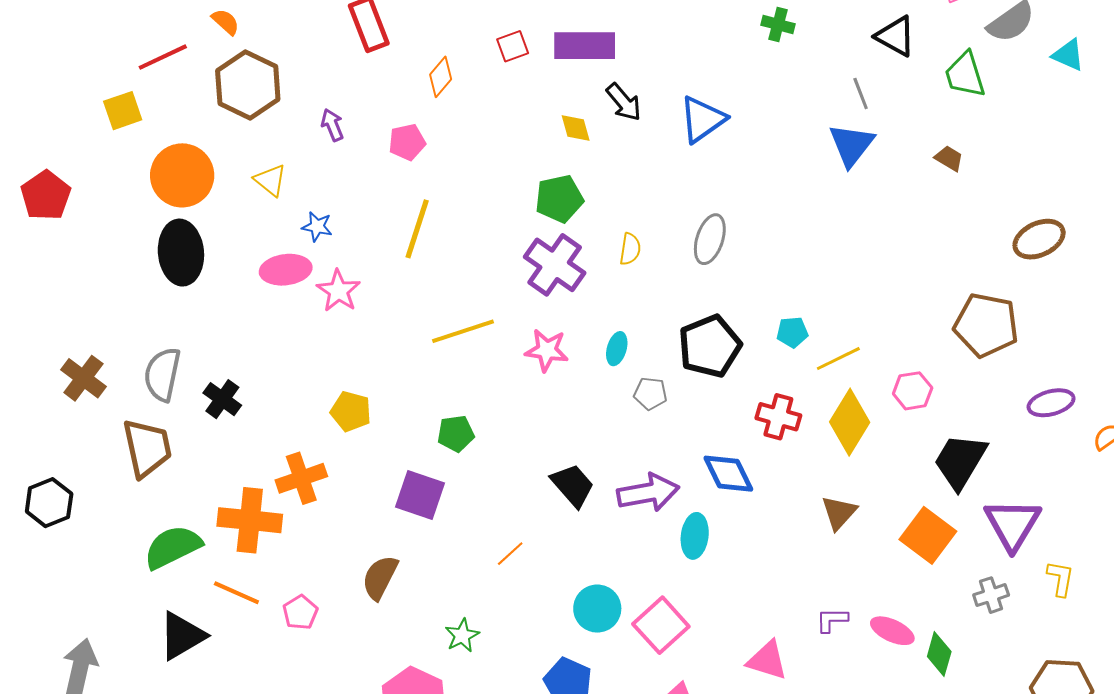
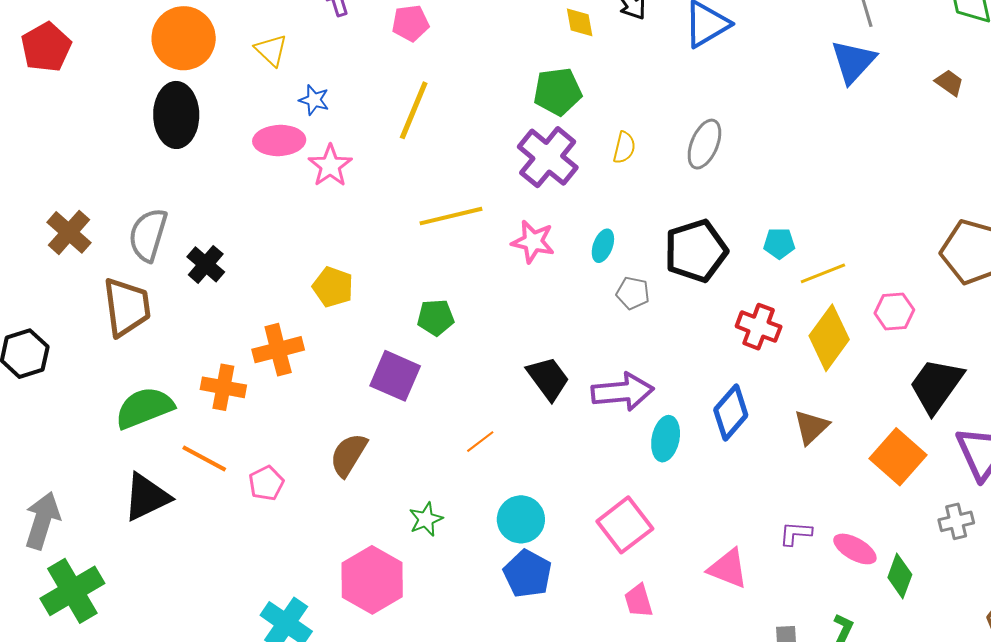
blue diamond: (728, 474) -> (731, 412), moved, turned 62
orange cross: (250, 520) -> (223, 387), size x0.7
cyan circle: (597, 609) -> (521, 519), moved

